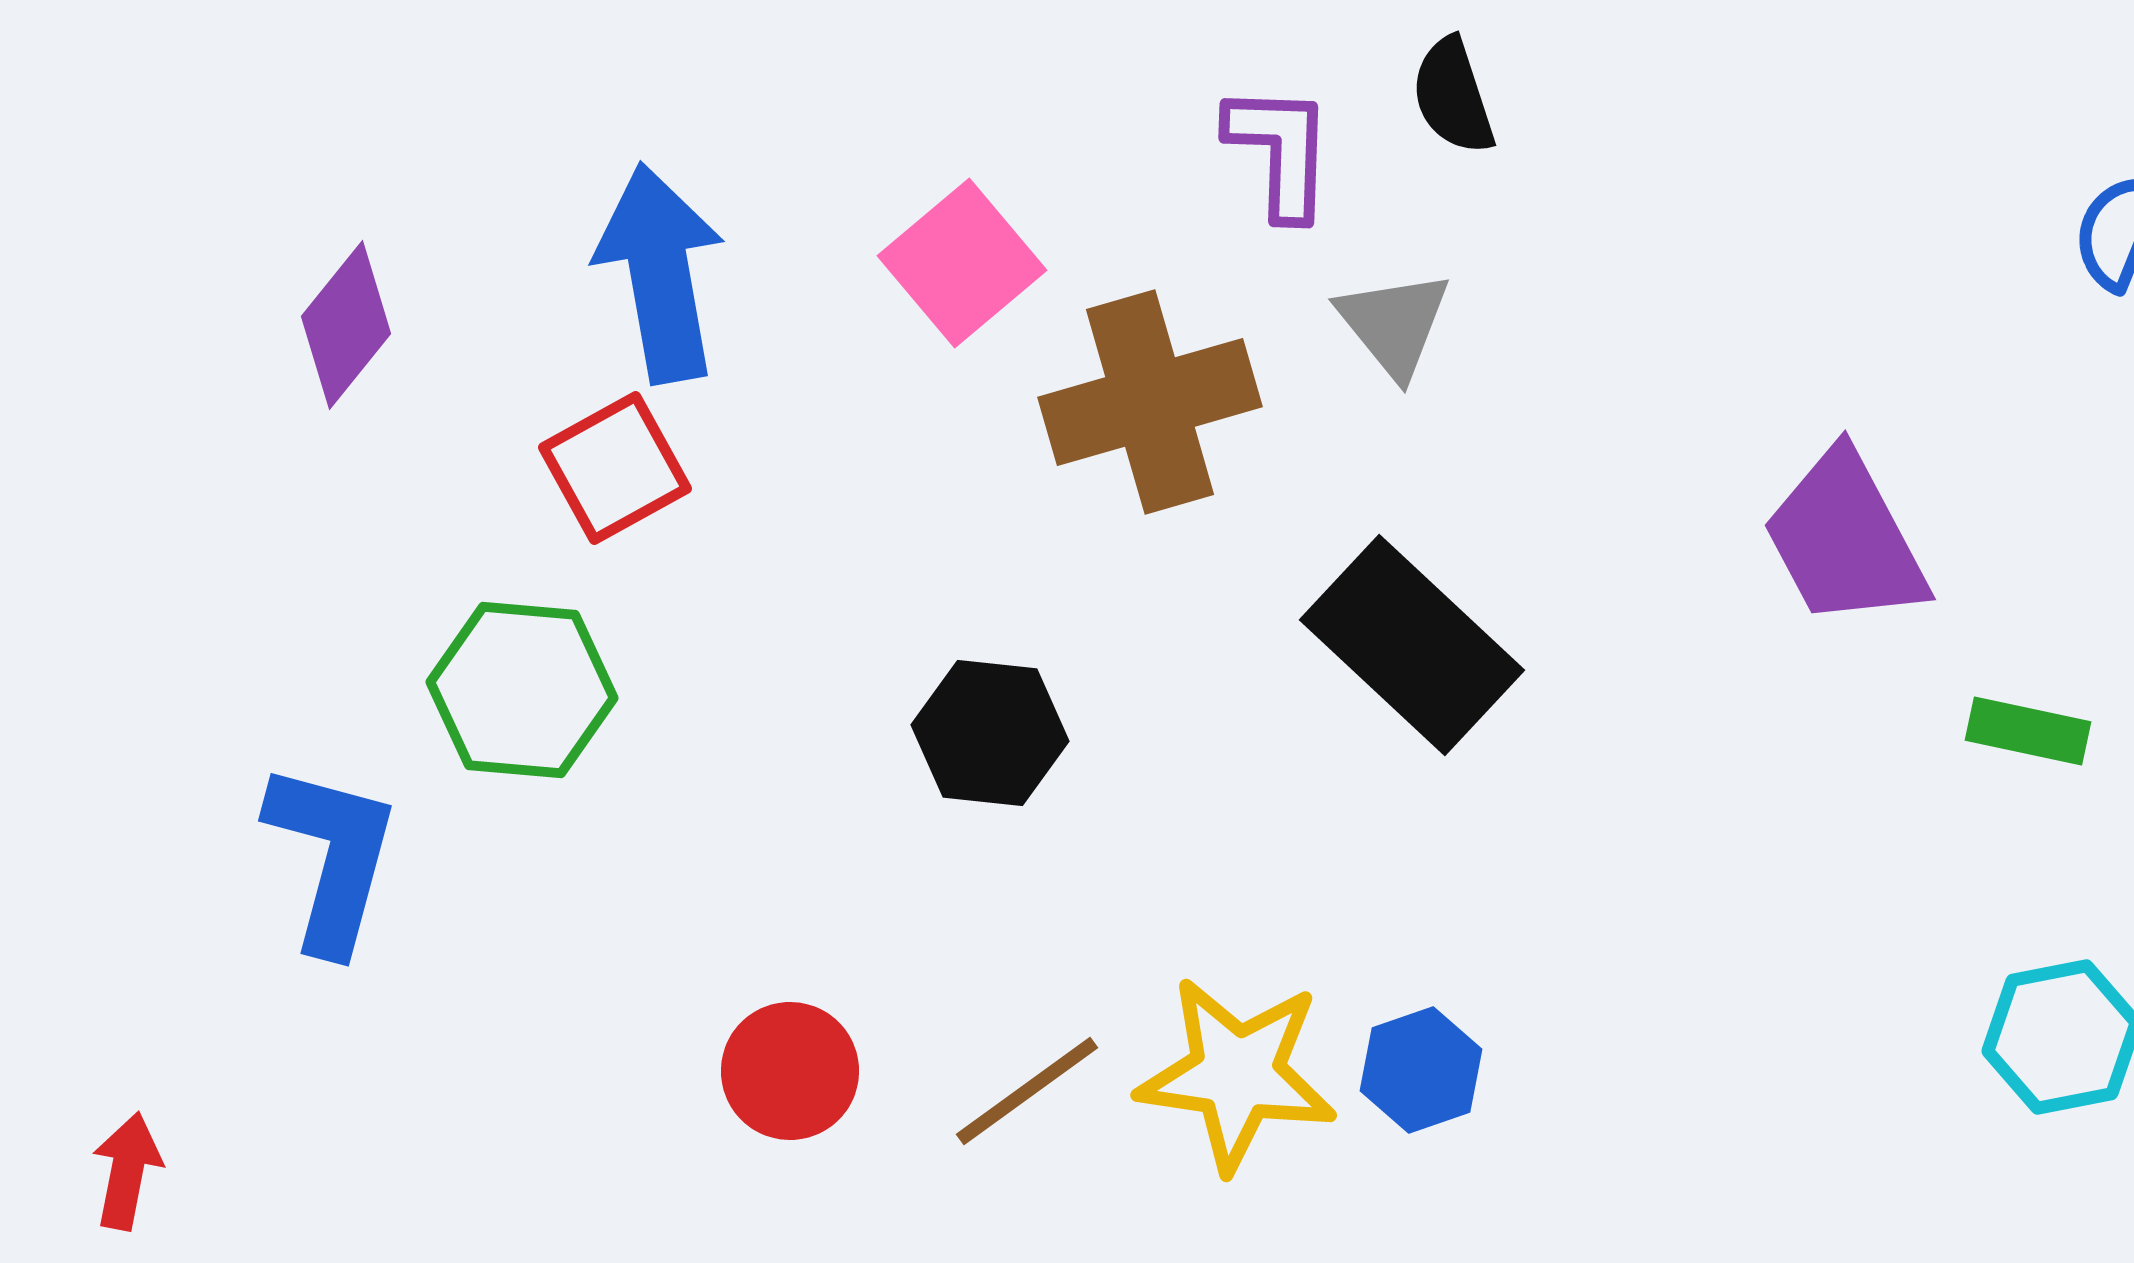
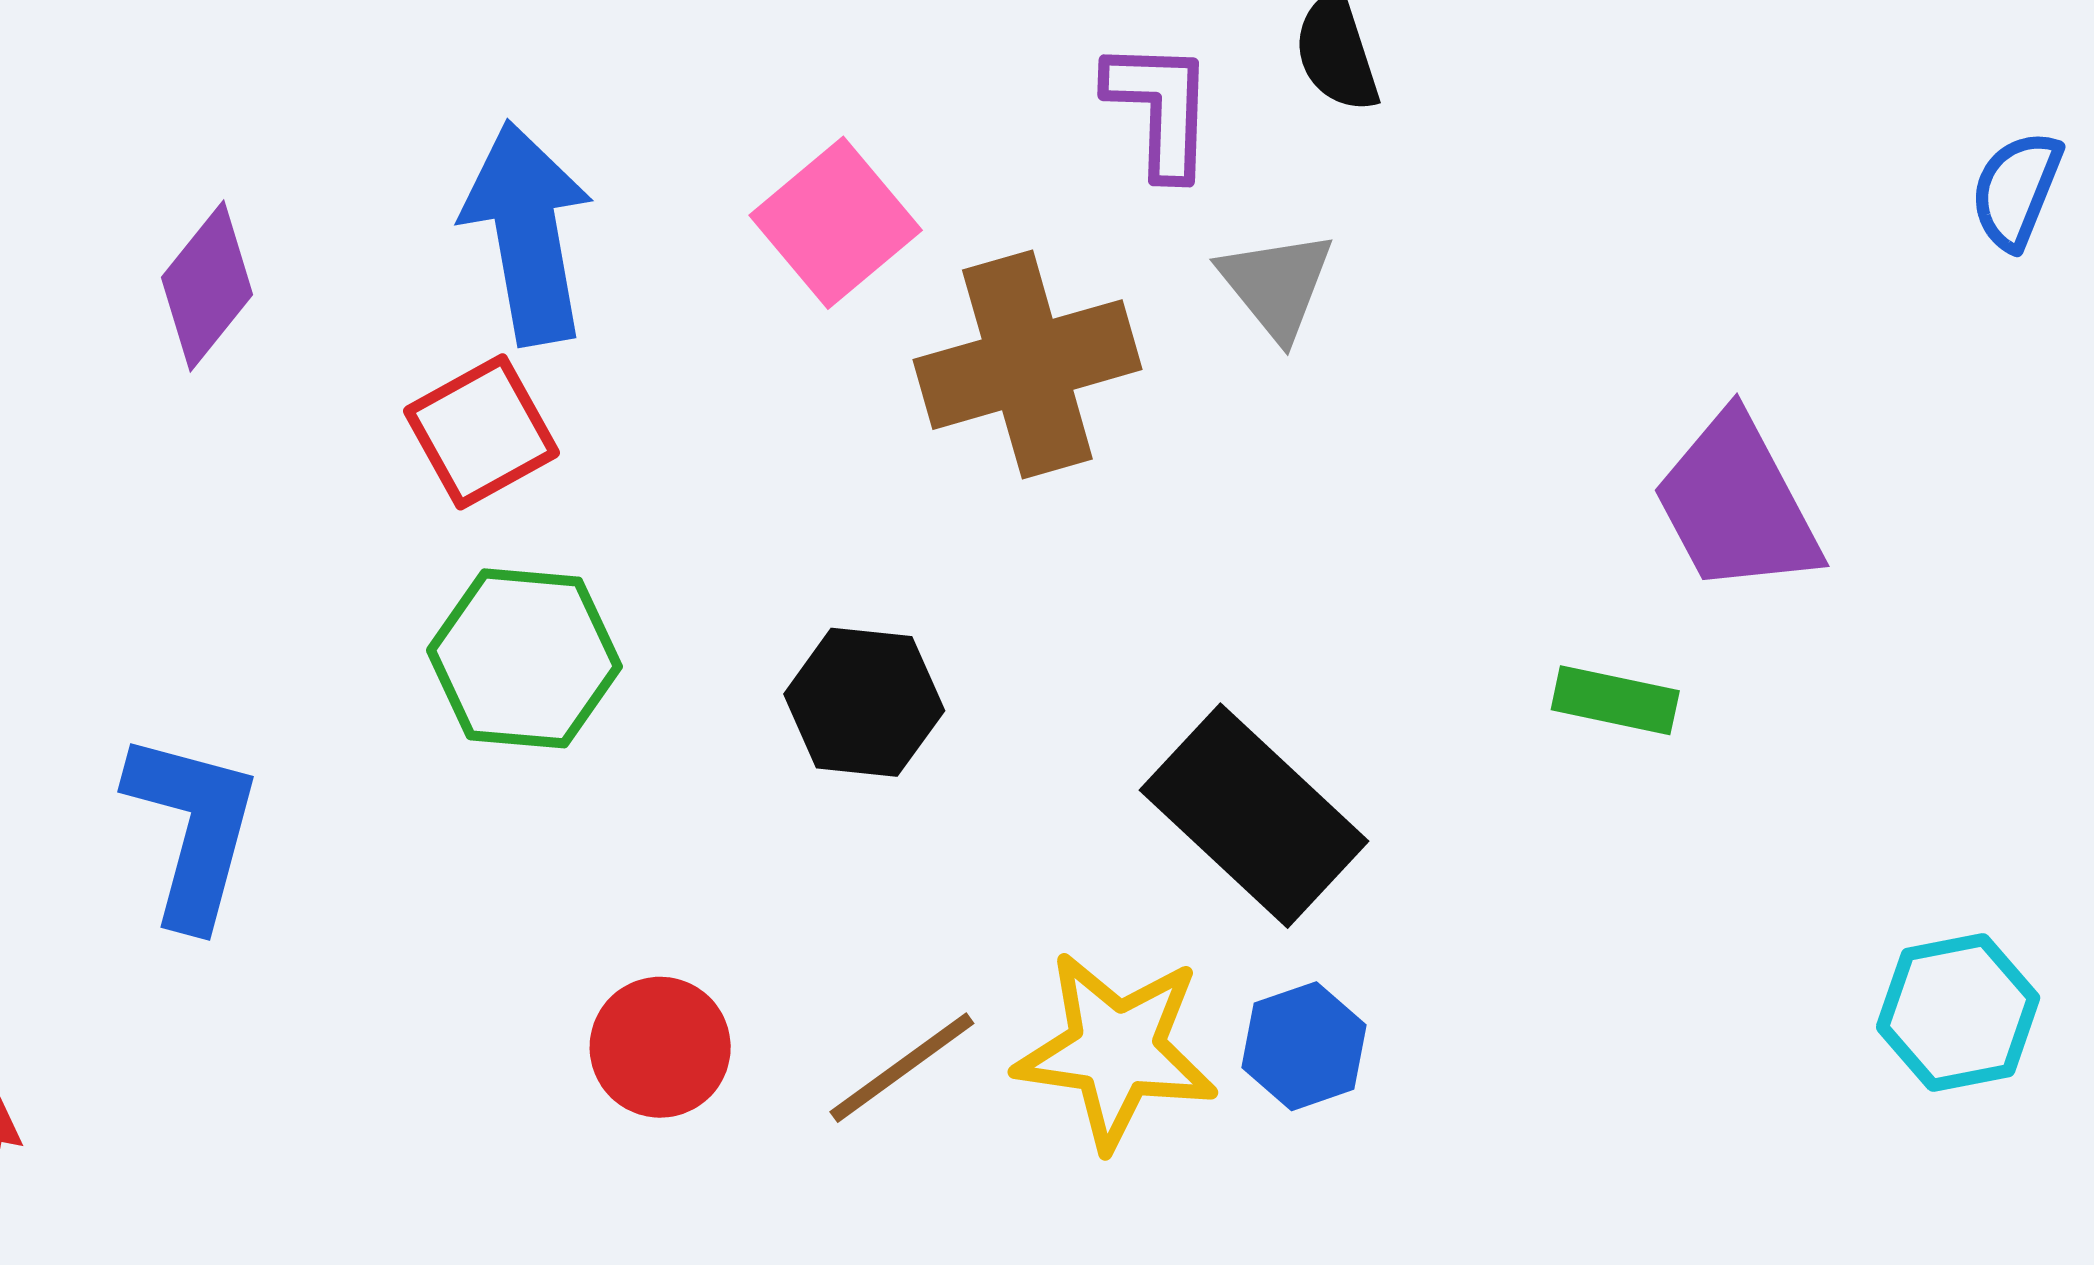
black rectangle: (1412, 645) -> (1254, 816), moved
green hexagon: (522, 690) -> (524, 658), moved
green rectangle: (2028, 731) -> (1615, 700), moved

